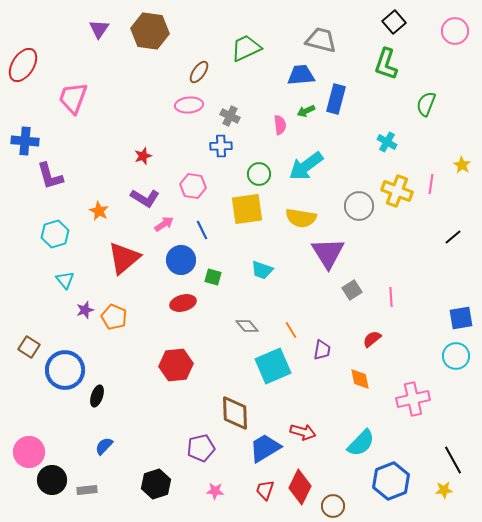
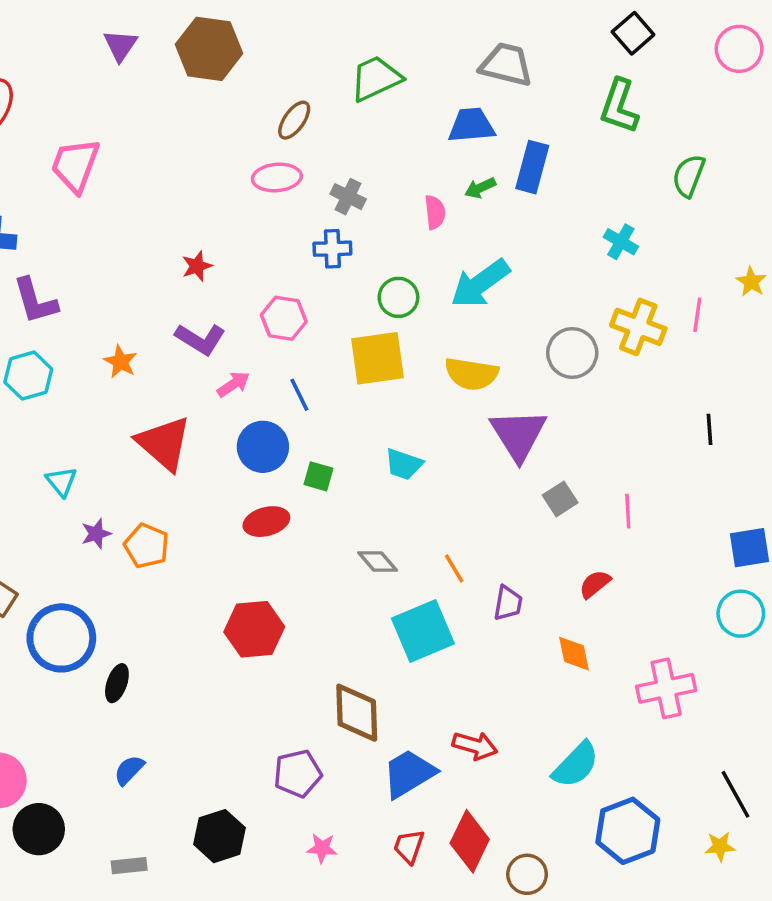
cyan hexagon: (55, 234) -> (28, 376), moved
black line: (453, 237) -> (710, 429), moved, turned -54
red triangle: (124, 258) -> (164, 443), turned -39
gray rectangle: (87, 490) -> (129, 866), moved

